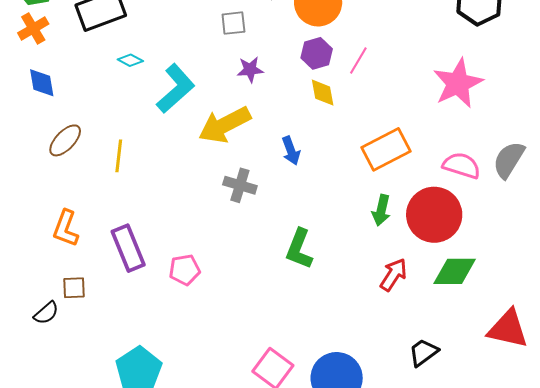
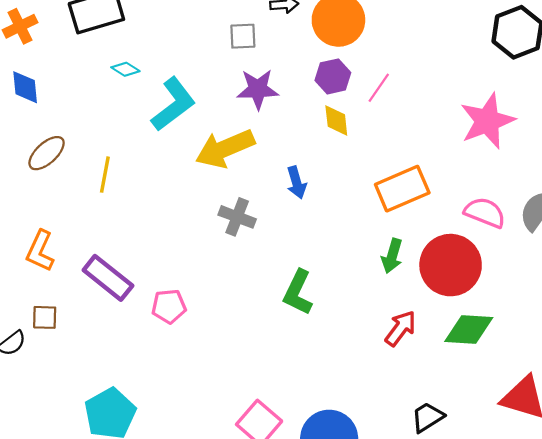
purple star: (250, 70) -> (258, 89), size x1.4
purple rectangle: (128, 248) -> (108, 278), turned -33

